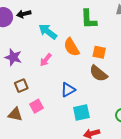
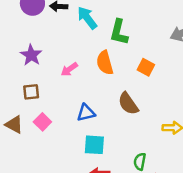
green L-shape: (89, 19) -> (119, 32), moved
cyan arrow: (48, 32) -> (87, 18), moved
orange square: (99, 52) -> (146, 67), moved
pink square: (36, 106) -> (42, 122), turned -32

